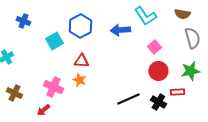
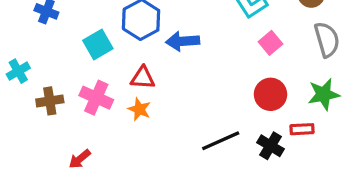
blue arrow: (120, 30) -> (183, 41), moved
pink square: (154, 47) -> (270, 43), moved
pink cross: (53, 87) -> (96, 98), moved
brown cross: (14, 93) -> (50, 101), moved, turned -35

